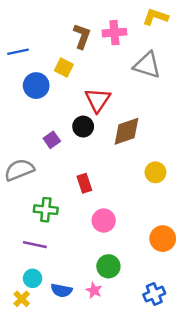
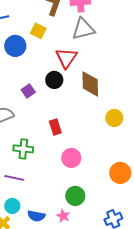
gray triangle: (147, 65) -> (83, 29), moved, turned -30
brown diamond: (127, 131) -> (90, 84), turned -72

